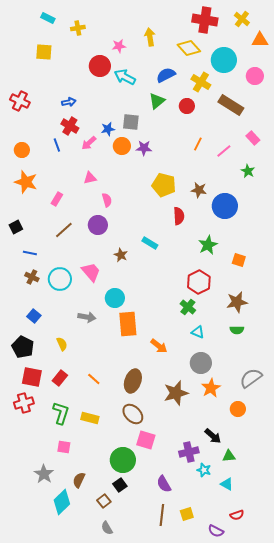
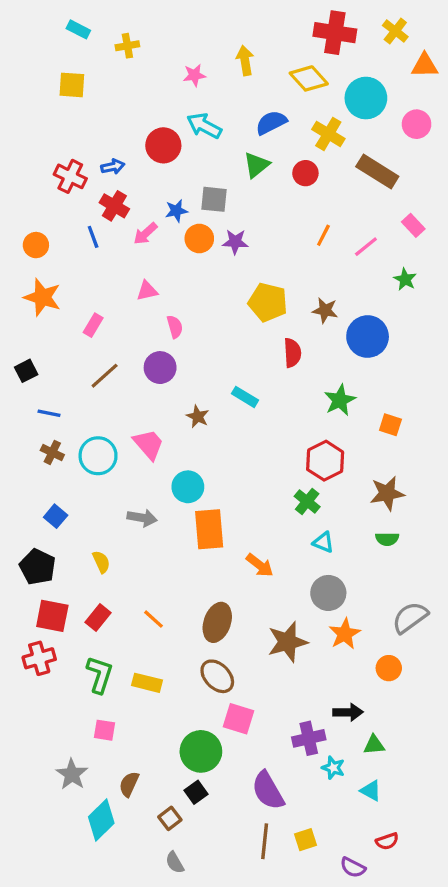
red circle: (100, 66) -> (163, 145), moved
red cross: (20, 101) -> (70, 176), moved
black arrow: (213, 436) -> (348, 712), turned -42
purple semicircle: (164, 484) -> (268, 791), size x1.4

